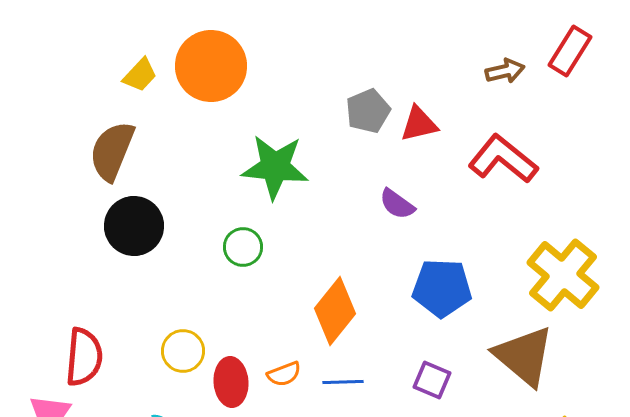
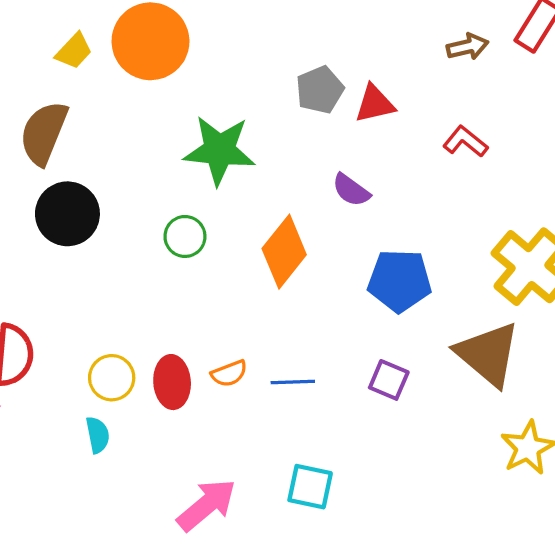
red L-shape: (503, 159) -> (465, 142), size x0.6
orange diamond: (335, 311) -> (284, 252), moved
yellow circle: (183, 351) -> (112, 378), moved

